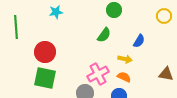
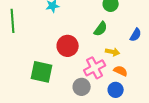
red circle: (45, 52) -> (68, 46), moved
yellow arrow: (125, 59) -> (113, 52), moved

